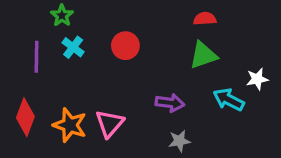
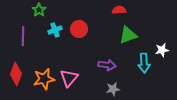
red semicircle: (205, 19) -> (119, 10), moved
cyan cross: (73, 47) -> (55, 30), moved, turned 32
cyan arrow: (229, 100) -> (144, 63), turned -120
orange star: (70, 125) -> (44, 79), turned -30

